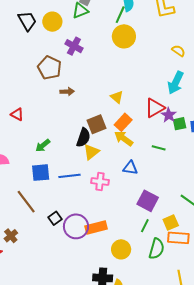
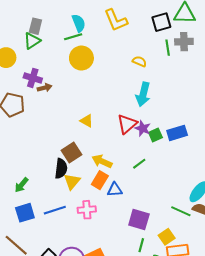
green line: (120, 15) -> (73, 37), turned 60
brown arrow: (67, 92) -> (45, 88), moved
orange rectangle: (123, 122) -> (100, 180), moved
green line: (159, 148) -> (139, 164), turned -40

